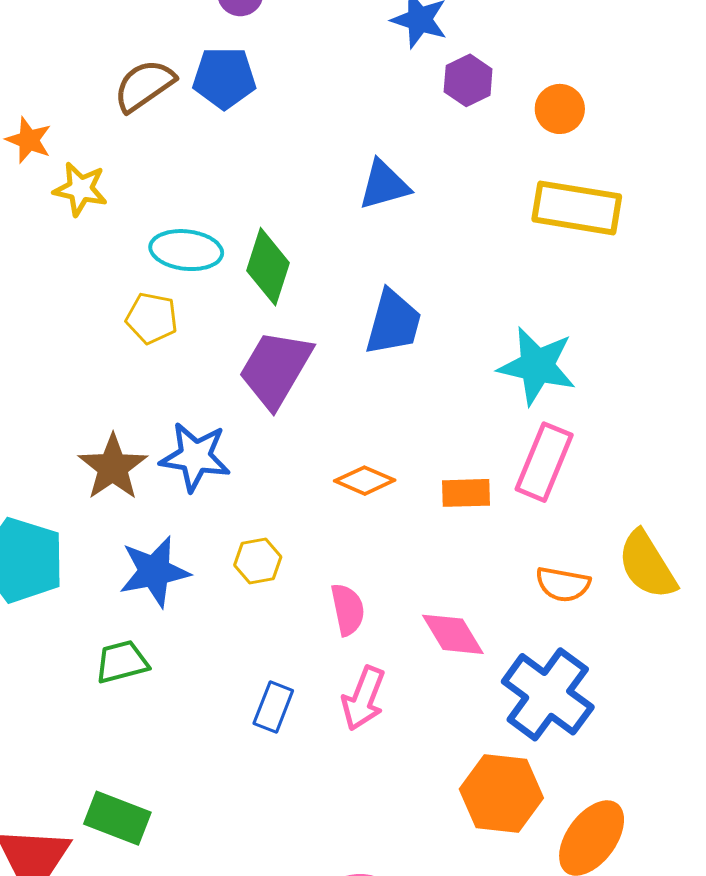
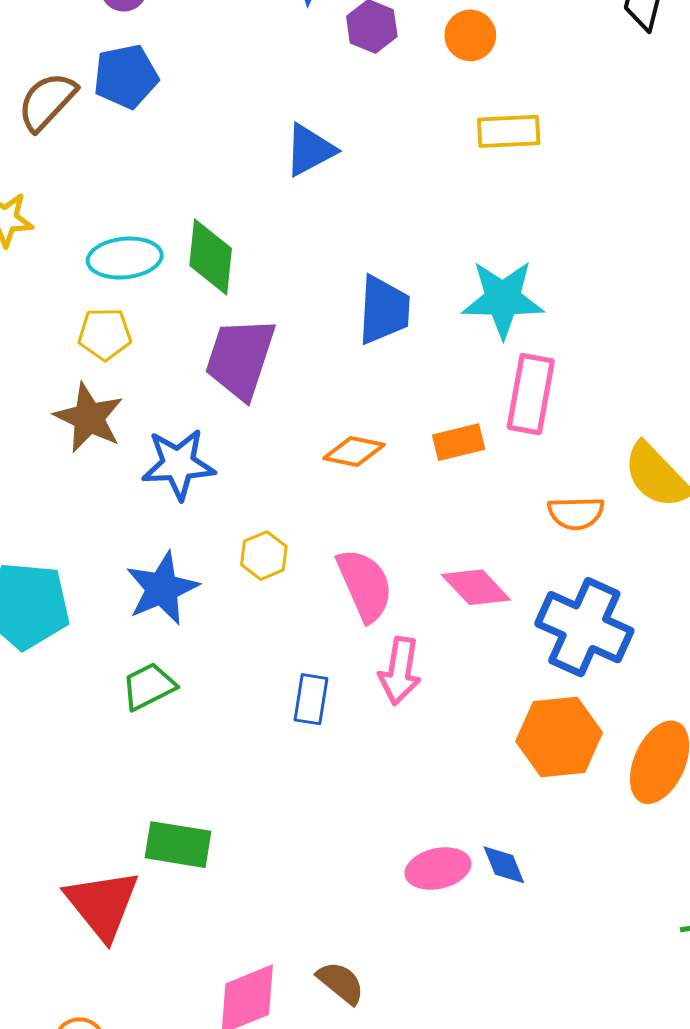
yellow rectangle: (577, 208) -> (509, 131), size x0.7
blue trapezoid: (393, 323) -> (384, 310), moved
brown star: (113, 467) -> (89, 418), moved
pink semicircle: (348, 610) -> (365, 585), size x1.4

